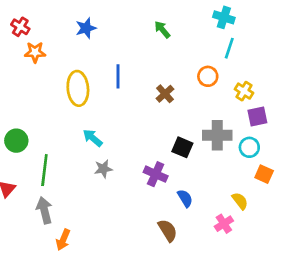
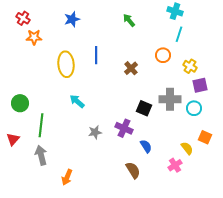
gray star: (103, 169) -> (95, 132), moved
orange square: (264, 174) -> (205, 137), moved
orange arrow: (63, 240) -> (67, 177), moved

